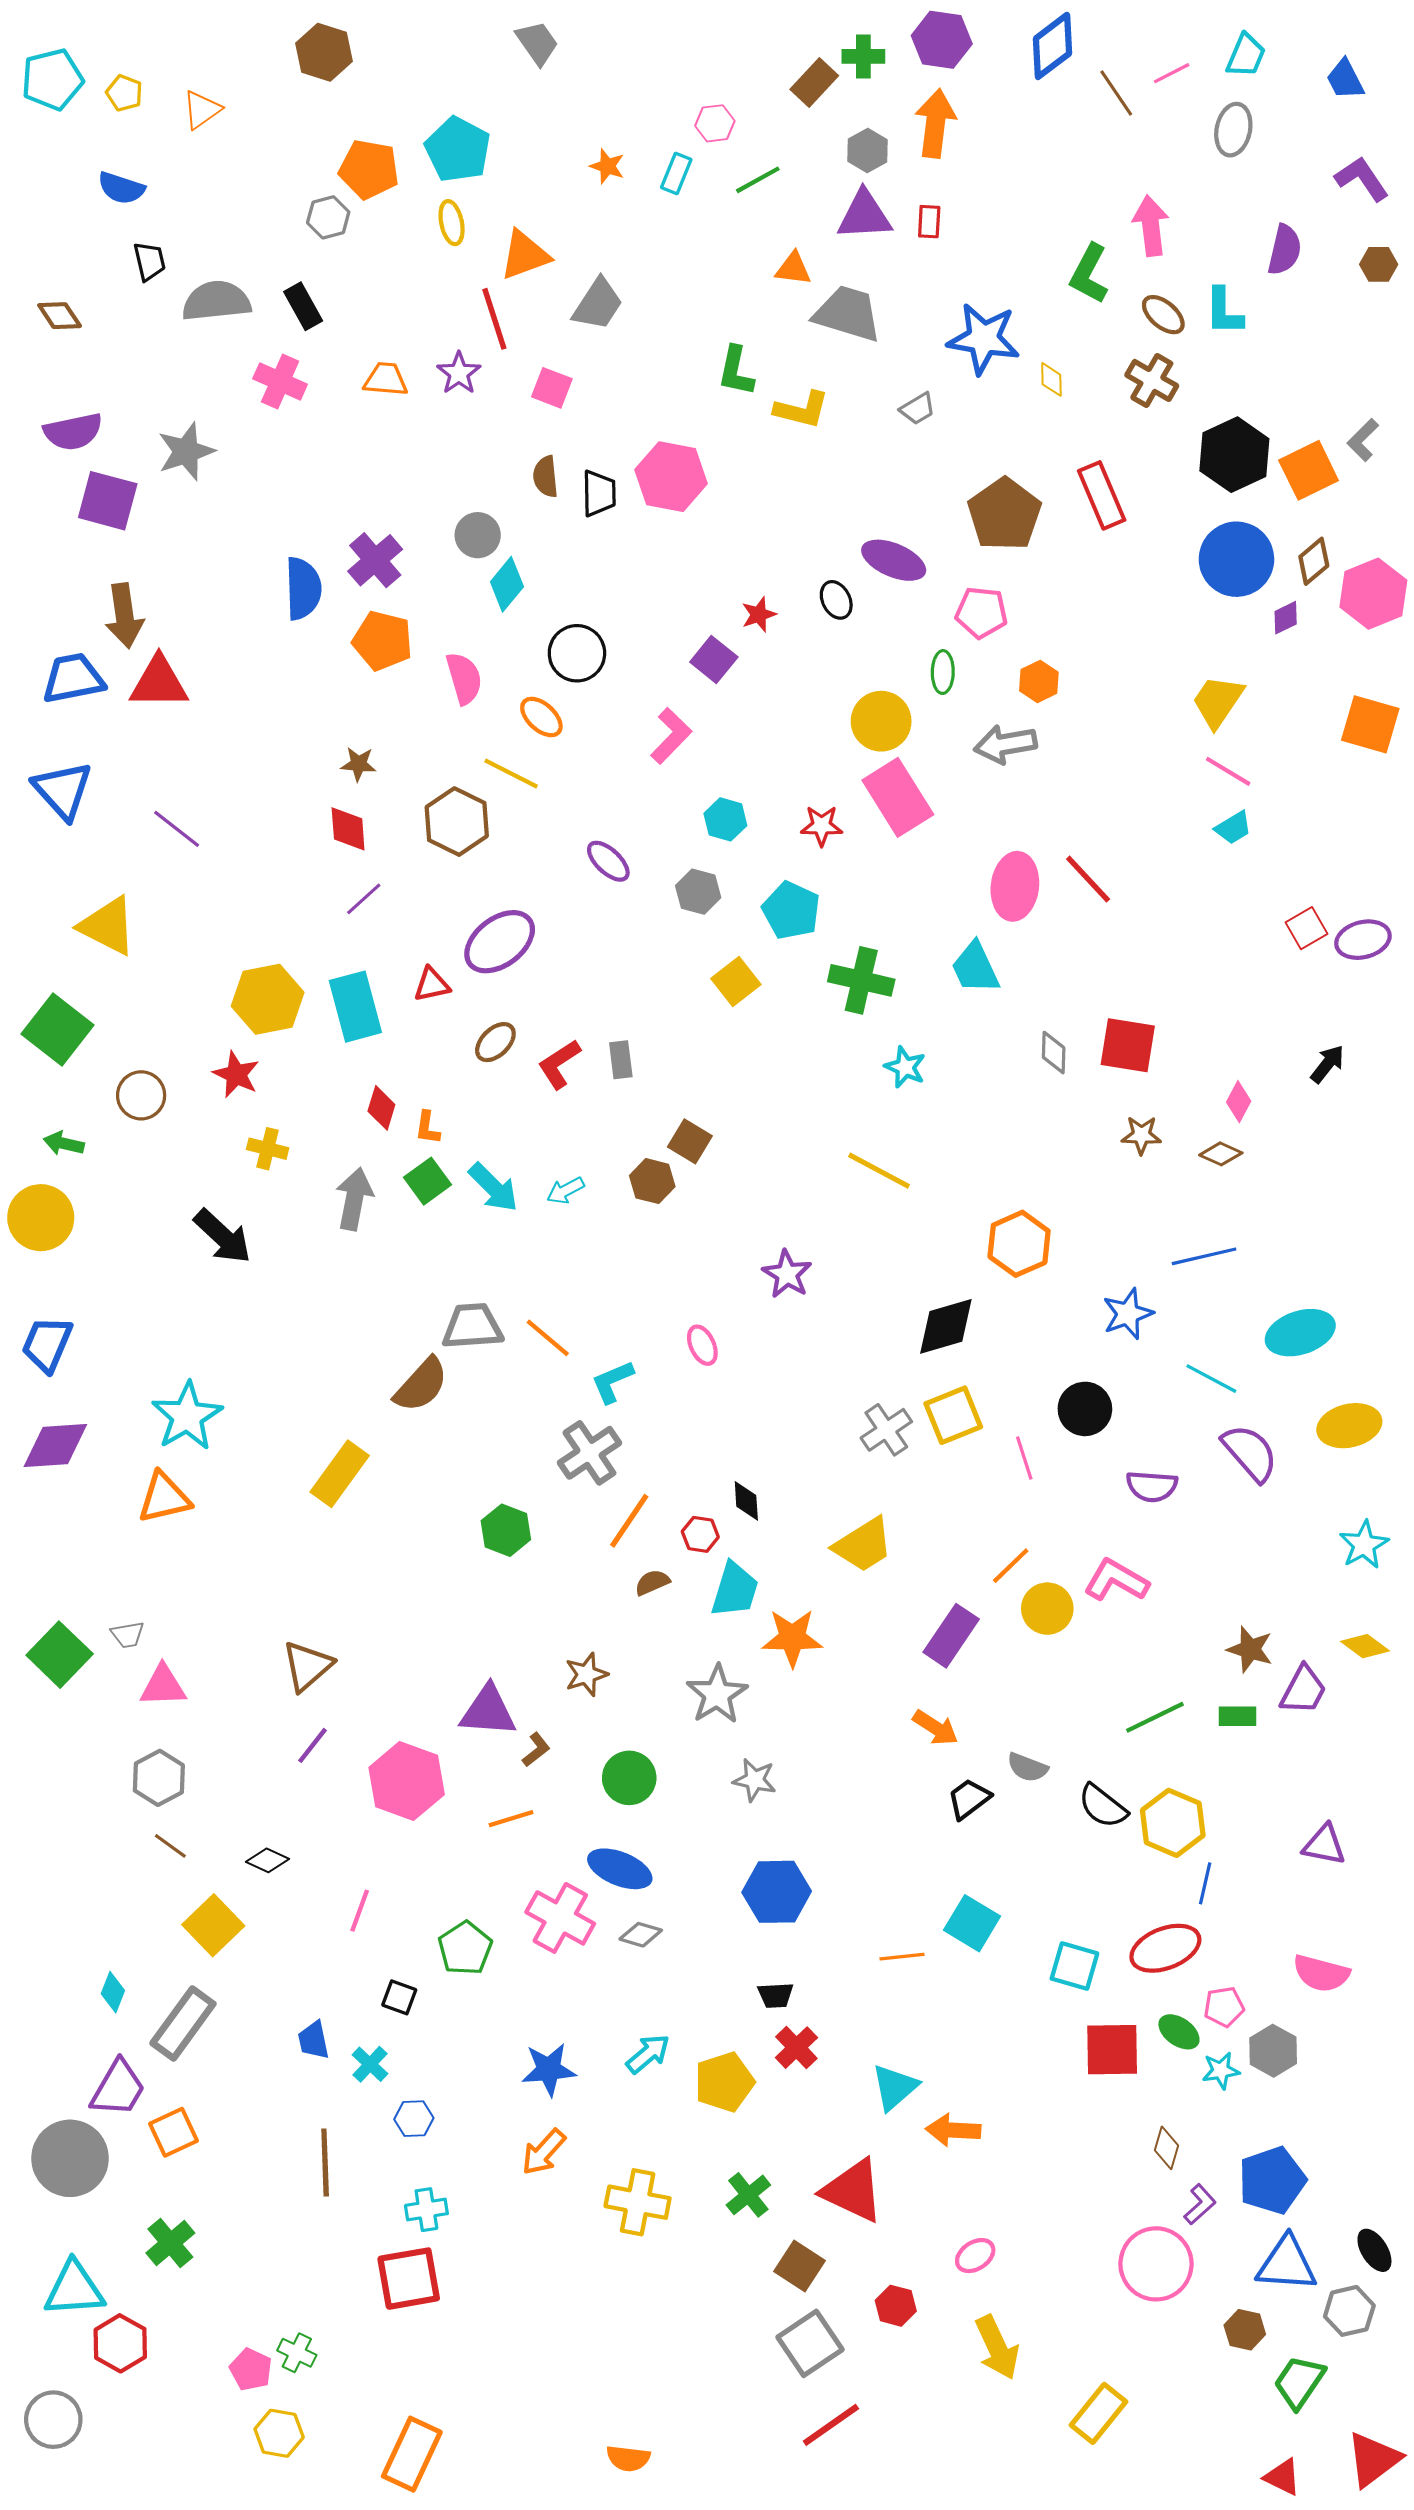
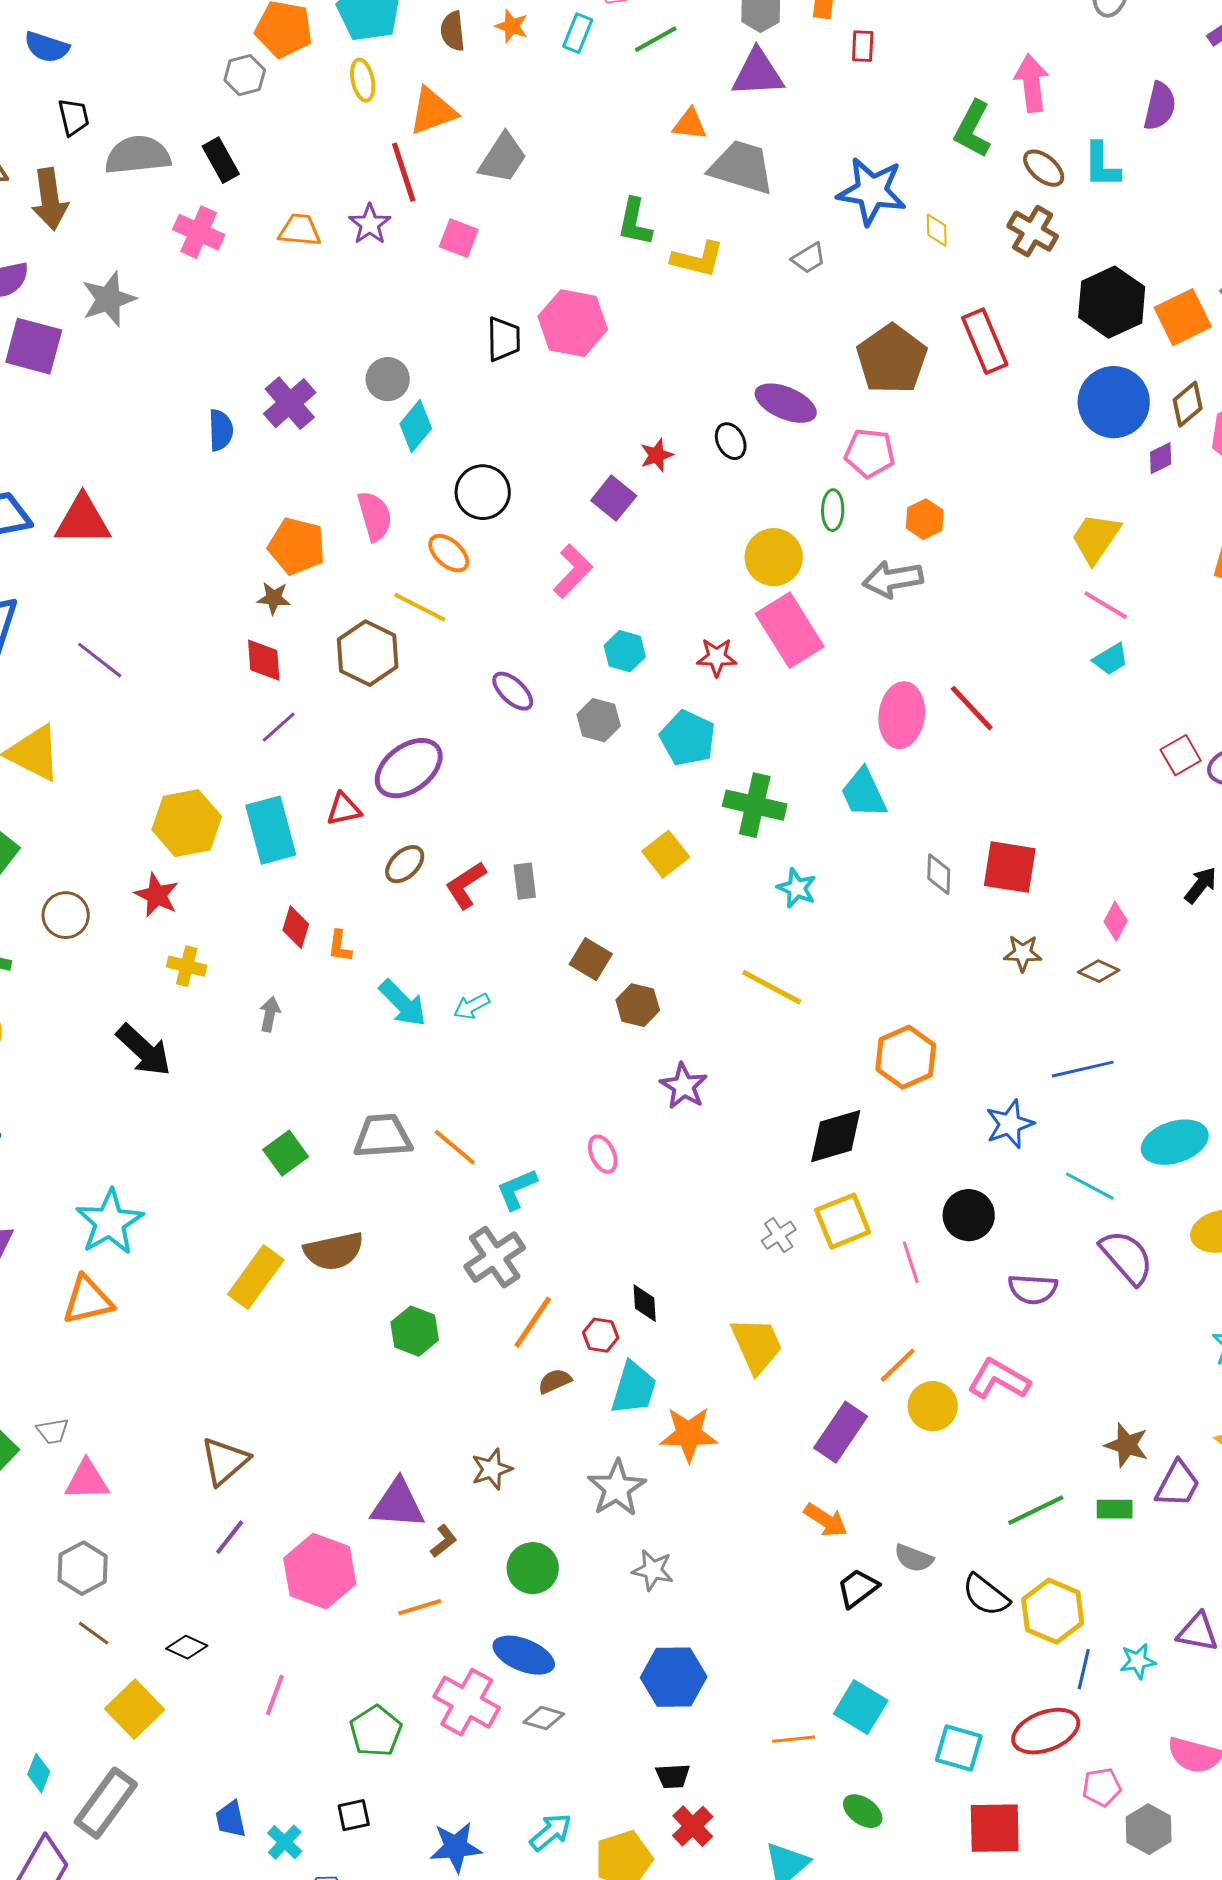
red rectangle: (929, 222) -> (863, 46), moved
brown semicircle: (546, 477) -> (453, 31), moved
blue semicircle: (303, 588) -> (221, 430), size x0.7
brown arrow: (124, 616) -> (50, 199), moved
orange pentagon: (383, 641) -> (297, 546), moved
yellow square: (736, 981) -> (666, 854), moved
green square: (427, 1181) -> (286, 1153), moved
brown hexagon: (652, 1181) -> (638, 1005), moved
gray arrow: (354, 1199) -> (270, 1014), size x0.6
brown semicircle: (421, 1385) -> (334, 1251), moved, turned 36
gray cross: (886, 1430) -> (779, 1235), size x0.7
yellow trapezoid: (863, 1545) -> (757, 1345), turned -82
black square: (399, 1997) -> (354, 1815), moved, turned -32
green ellipse: (1179, 2032) -> (863, 1811), moved
cyan star: (1221, 2071) -> (1138, 1661), moved

